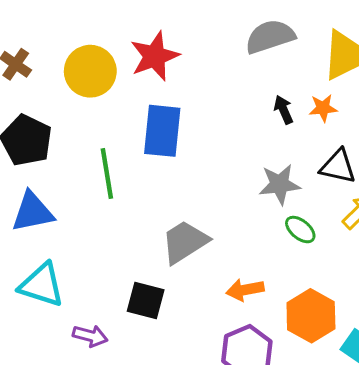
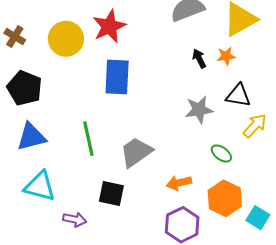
green line: (107, 173) -> (88, 139), moved
green ellipse: (300, 230) -> (221, 153), moved

